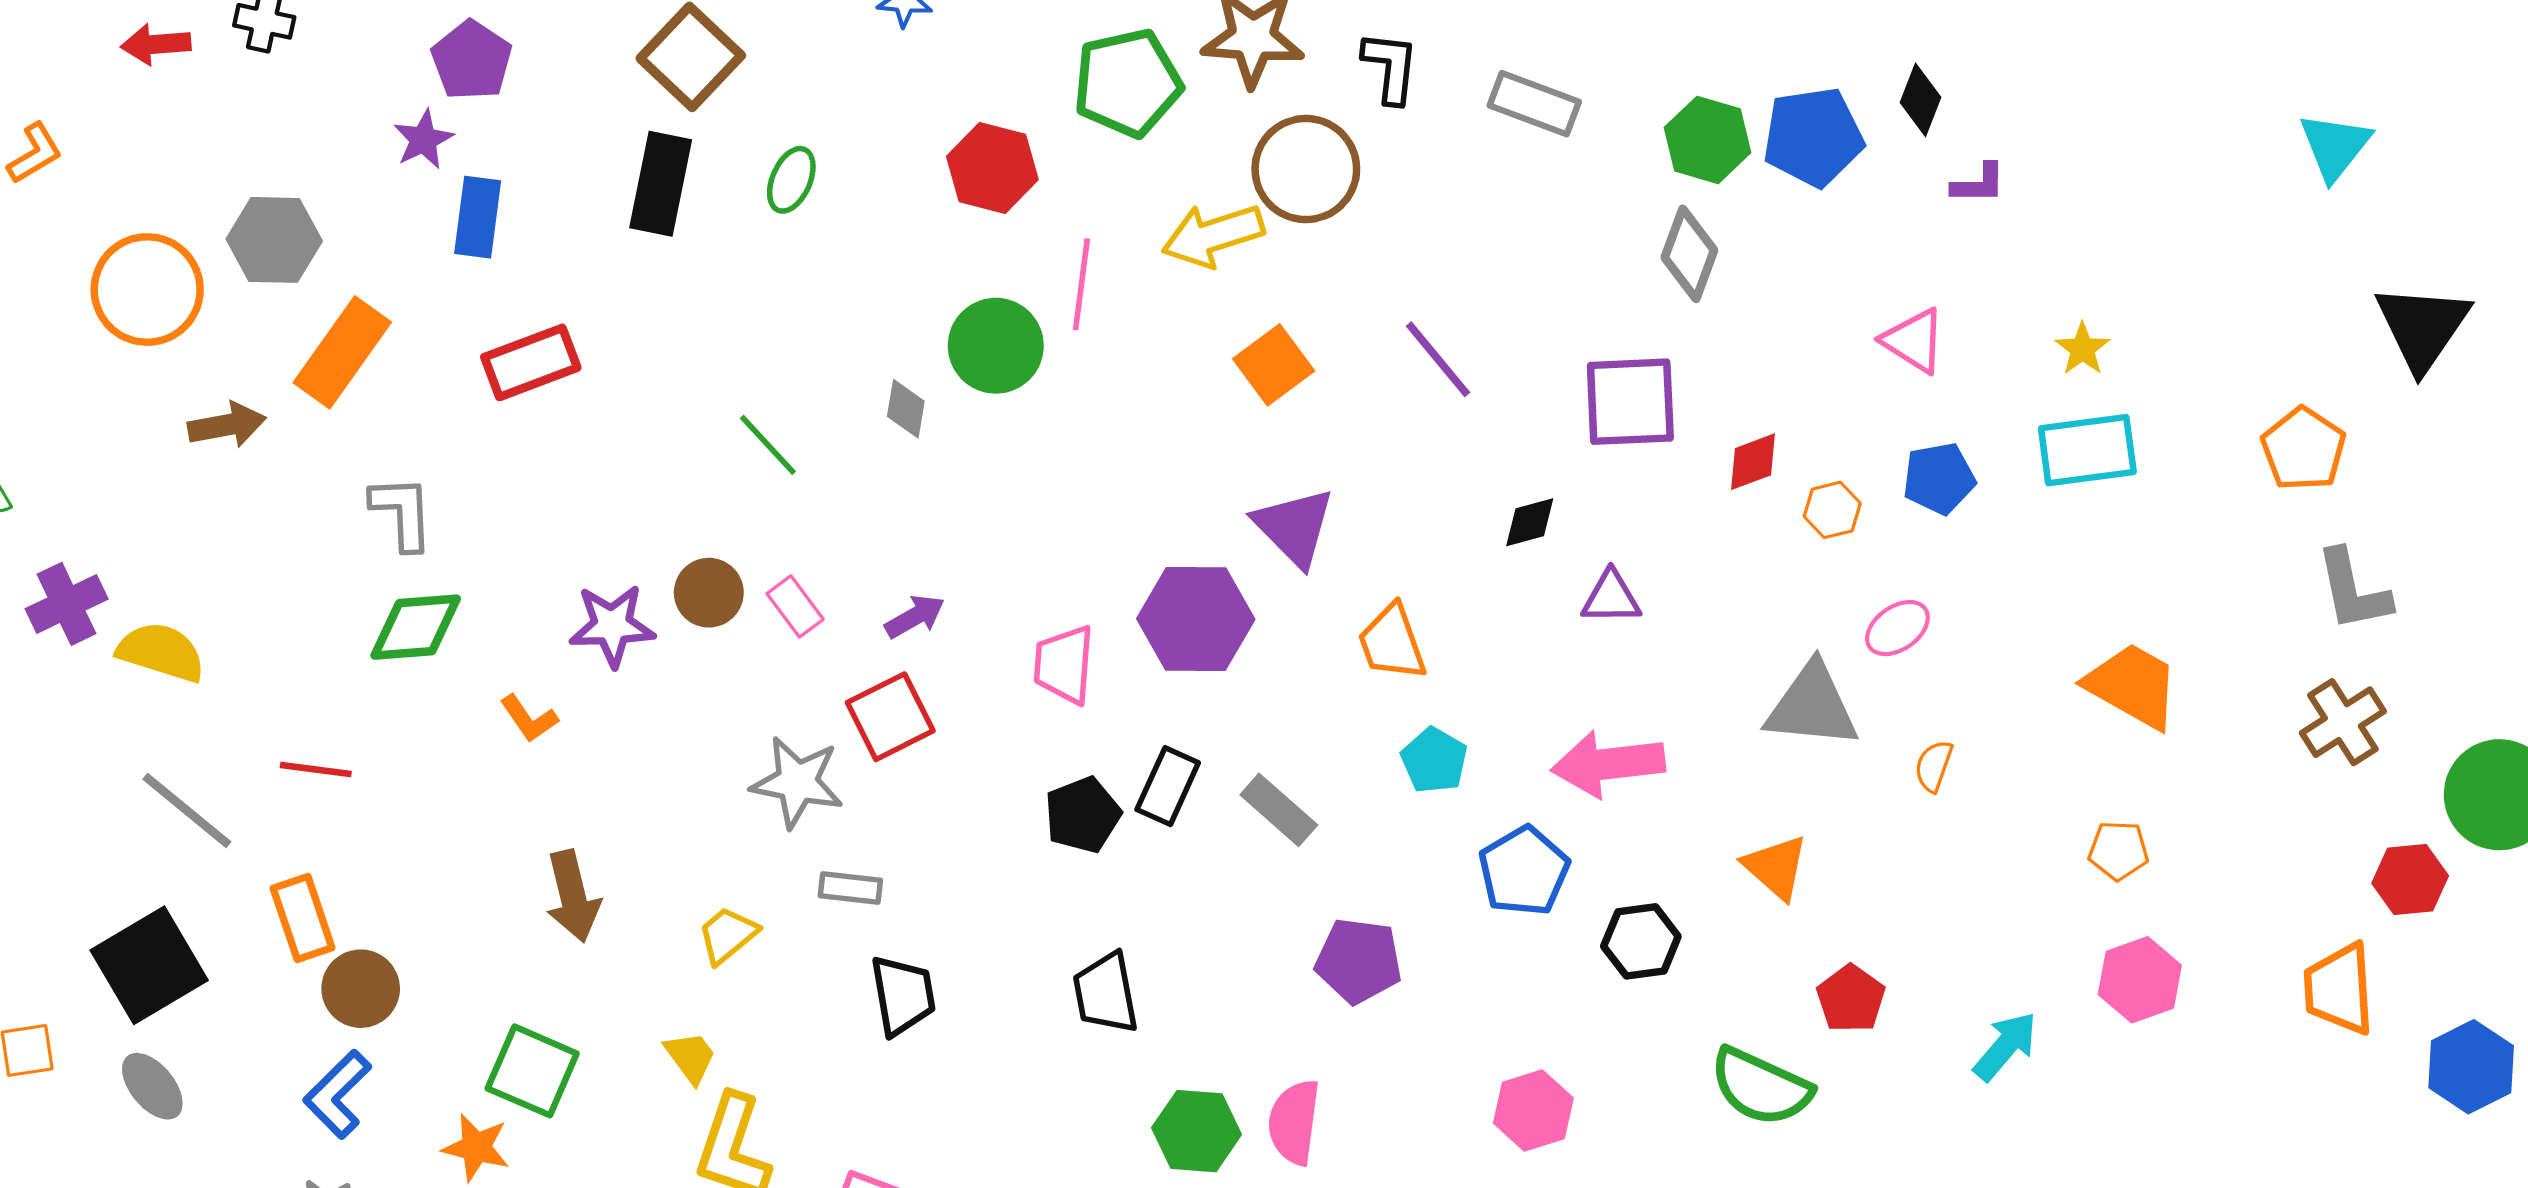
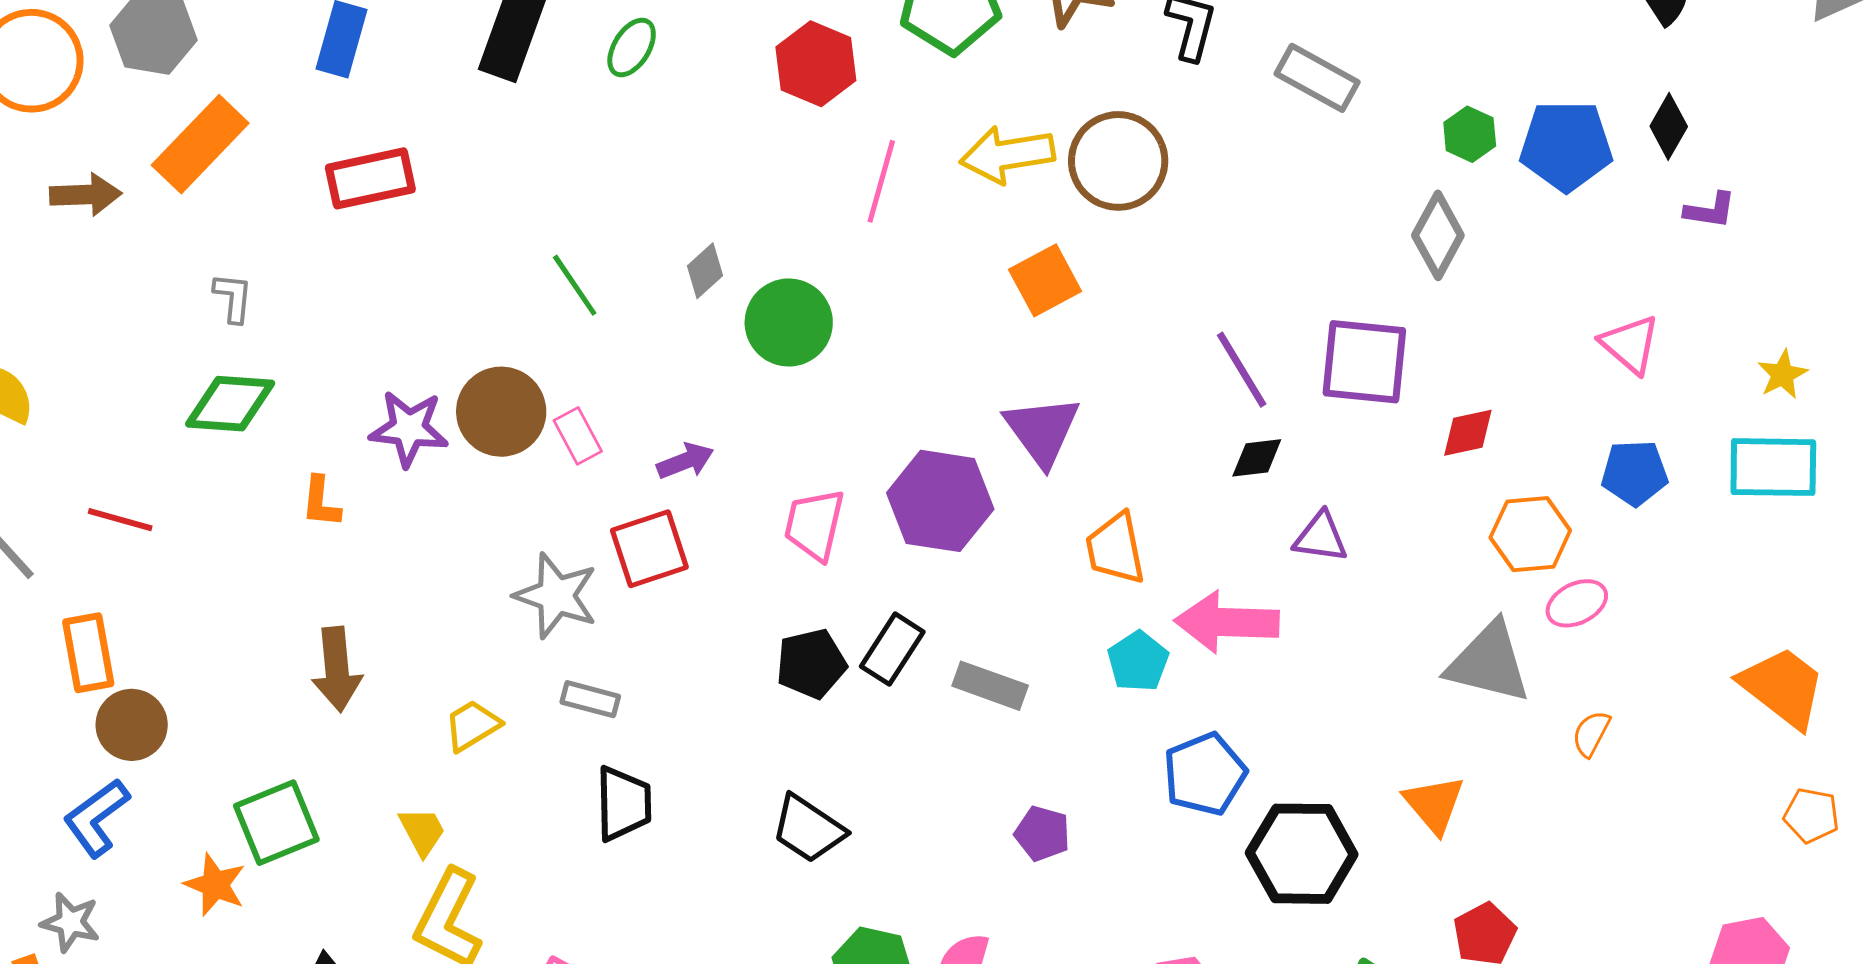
green hexagon: (1708, 140) -> (1470, 134), size x0.7
brown circle: (1306, 169) -> (1118, 161), moved
green circle: (996, 346) -> (789, 322), moved
purple line: (1438, 359) -> (1242, 370), moved
gray diamond: (906, 409) -> (705, 271), turned 30
orange hexagon: (1832, 510) -> (1530, 534), moved, size x1.5
gray L-shape: (402, 513) -> (233, 298), size x0.7
brown circle: (709, 593) -> (501, 412), size x1.4
orange L-shape: (529, 719) -> (321, 502), turned 32
pink arrow: (1608, 764) -> (1227, 622), moved
gray rectangle: (1279, 810) -> (990, 686), turned -30
orange pentagon: (2118, 850) -> (1811, 815), moved
black hexagon: (1641, 941) -> (1302, 854), size x1.5
purple pentagon: (1359, 961) -> (1042, 833), size x0.7
black trapezoid: (1106, 993) -> (808, 829), turned -54
green square: (532, 1071) -> (276, 823), turned 36

